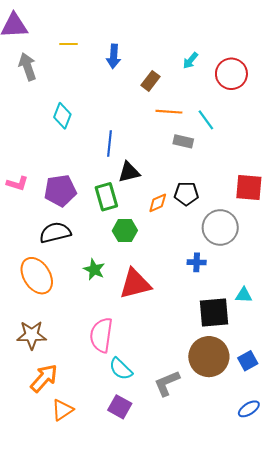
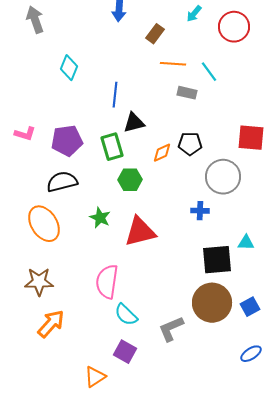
orange triangle: (62, 410) -> (95, 377), moved

